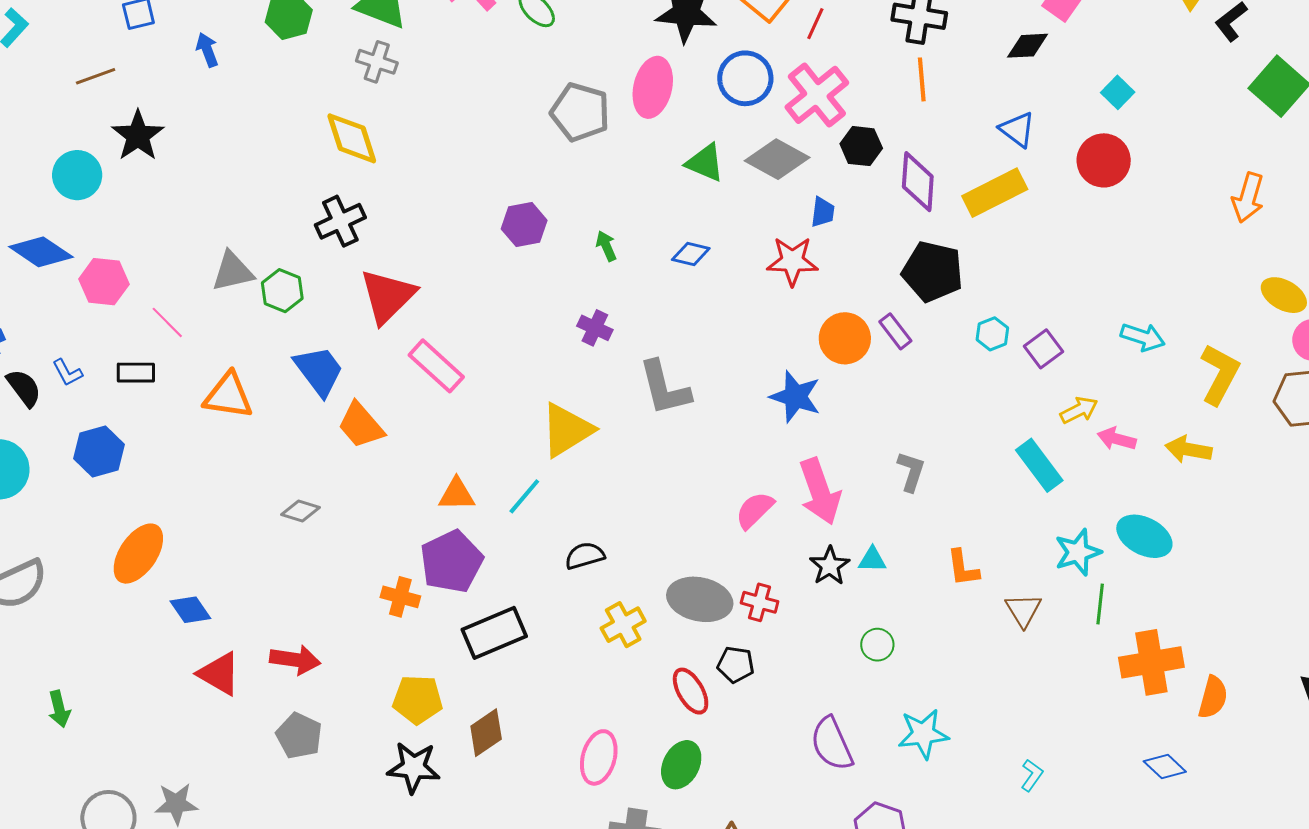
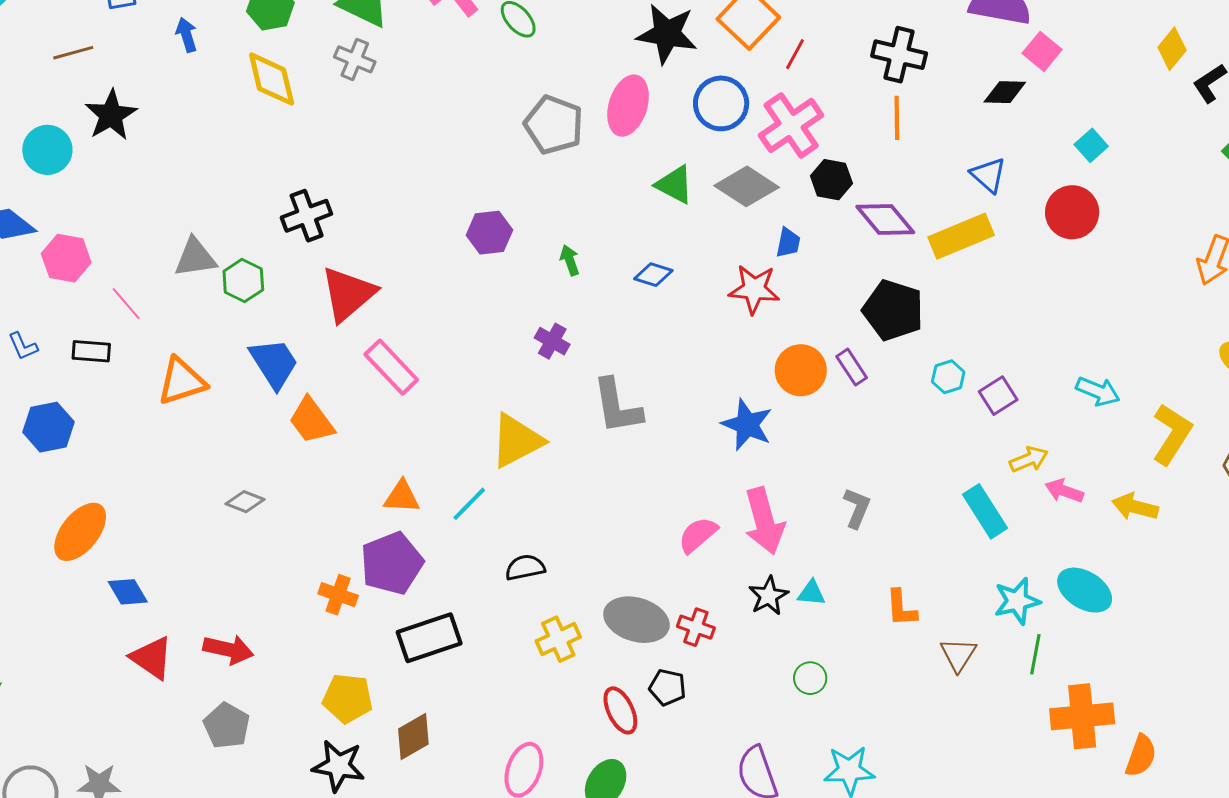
yellow diamond: (352, 138) -> (272, 79), moved
purple diamond: (918, 182) -> (885, 219), turned -48
orange triangle: (228, 396) -> (182, 381), turned -30

